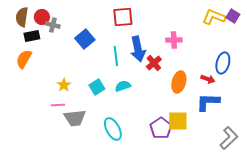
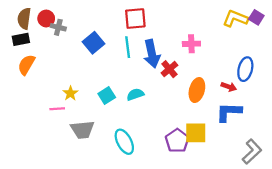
black rectangle: (32, 36) -> (21, 39), moved
cyan line: (116, 56) -> (128, 47), moved
pink line: (58, 105) -> (57, 109), moved

